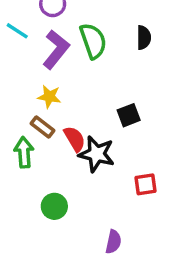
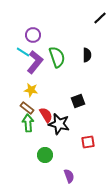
cyan line: (17, 31) -> (23, 52), moved
green arrow: (24, 152) -> (28, 123), moved
green circle: (54, 206) -> (45, 155), moved
purple semicircle: (113, 242) -> (69, 176), turned -32

